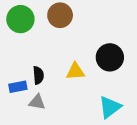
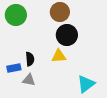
brown circle: (60, 15) -> (60, 12), moved
black circle: (110, 57) -> (67, 35), moved

